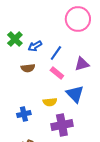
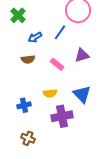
green cross: (15, 39) -> (18, 15), moved
blue line: (56, 53) -> (60, 32), moved
blue triangle: (75, 94) -> (82, 94), moved

